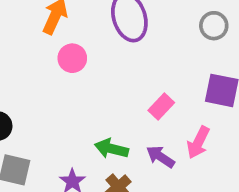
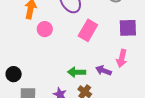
pink rectangle: (161, 106) -> (88, 30), moved, size x1.5

